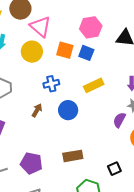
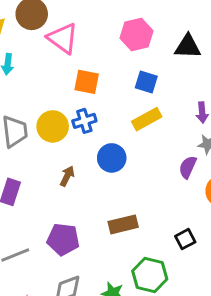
orange square: (65, 50) -> (87, 82), moved
yellow circle: (32, 52) -> (53, 126), moved
blue square: (86, 53) -> (146, 82), moved
brown arrow: (37, 110) -> (67, 176), moved

